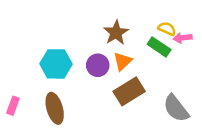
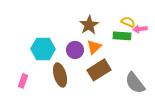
green rectangle: (159, 47) -> (122, 36), turned -30
pink rectangle: (13, 106) -> (23, 81), moved
brown ellipse: (55, 108) -> (60, 75), moved

